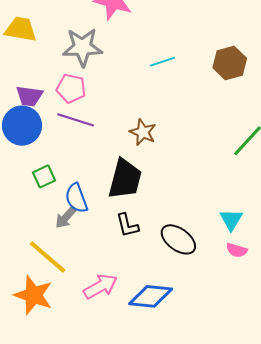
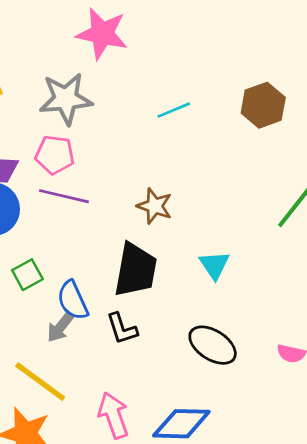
cyan triangle: (231, 220) -> (214, 265), moved
black L-shape: (127, 225) -> (122, 329), moved
pink arrow: (100, 286) -> (113, 415), turned -76

